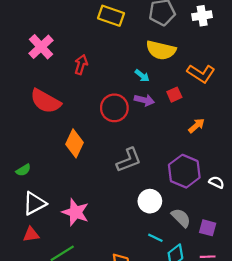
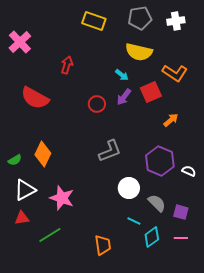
pink cross: (41, 47) -> (20, 42), moved
red square: (174, 95) -> (151, 92), size x1.5
purple arrow: (144, 100) -> (124, 97), turned 114
red circle: (114, 108) -> (97, 104), size x0.7
orange diamond: (74, 143) -> (43, 154), moved

